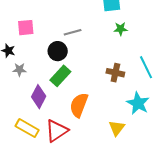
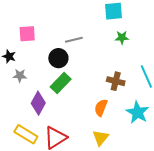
orange semicircle: (79, 105) -> (101, 108), moved, size x0.7
yellow triangle: (117, 128) -> (101, 138), moved

